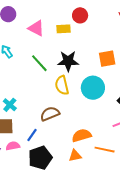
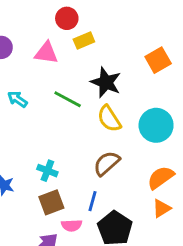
red circle: (80, 15) -> (67, 18), moved
black star: (68, 61) -> (106, 82), turned -30
cyan circle: (93, 88) -> (156, 125), moved
pink semicircle: (13, 146) -> (72, 225), turned -152

